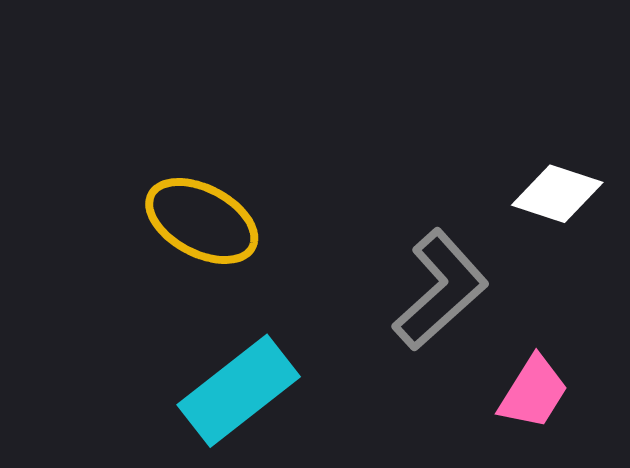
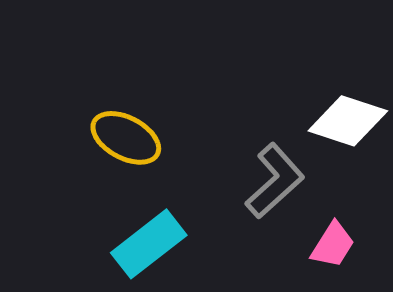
white diamond: (557, 194) -> (348, 121), size x1.4

